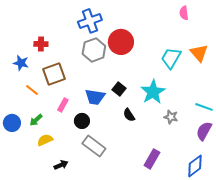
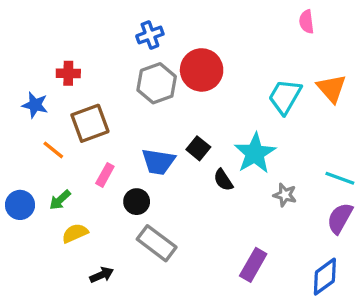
blue cross: (90, 21) -> (150, 35), size x0.7
black semicircle: (129, 115) -> (223, 180), moved

